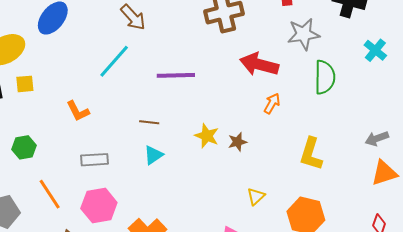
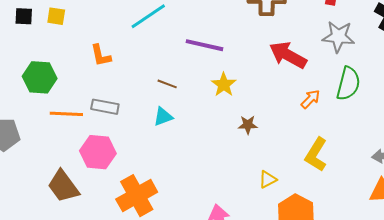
orange arrow: (272, 103) -> (311, 99), moved
yellow star: (207, 136) -> (224, 85), moved
green hexagon: (24, 147) -> (40, 77), size x1.4
orange line: (50, 194) -> (66, 114), moved, turned -68
yellow triangle: (256, 196) -> (268, 179), moved

